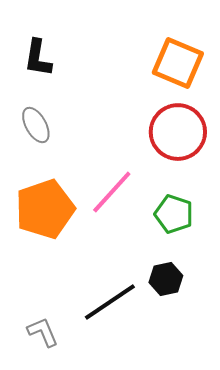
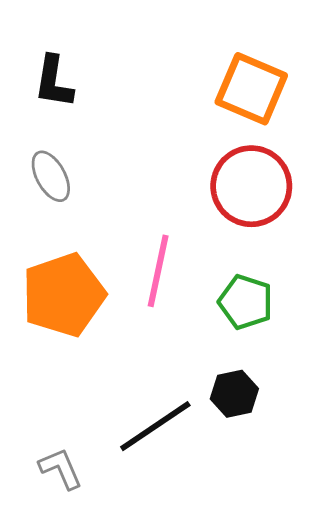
pink line: (112, 192) -> (158, 271), turned -30

